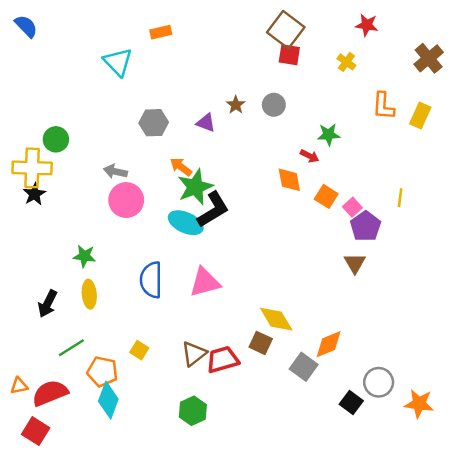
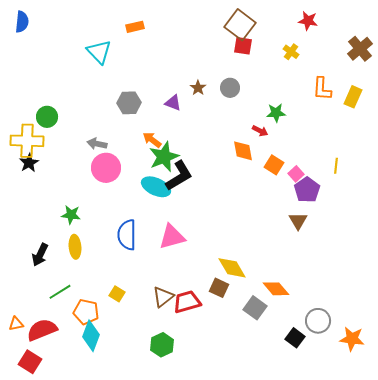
blue semicircle: (26, 26) -> (22, 22), turned 50
orange diamond: (329, 344) -> (276, 289), turned 72

